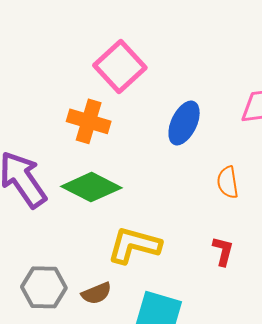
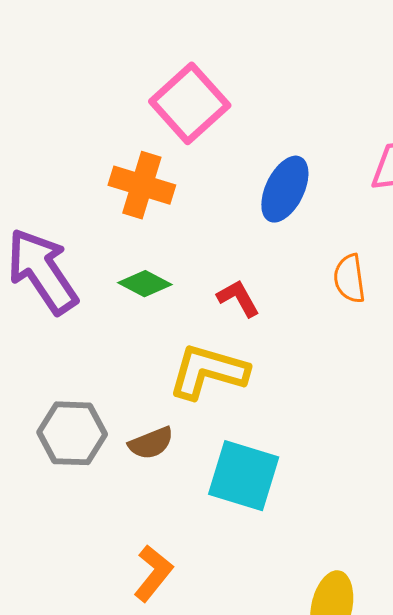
green diamond: (91, 187) -> (145, 284), size x0.6
red L-shape: (223, 251) -> (238, 298), moved, turned -44

